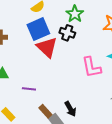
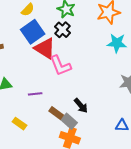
black cross: (67, 33) -> (62, 30), turned 35
pink L-shape: (91, 67) -> (60, 65), moved

